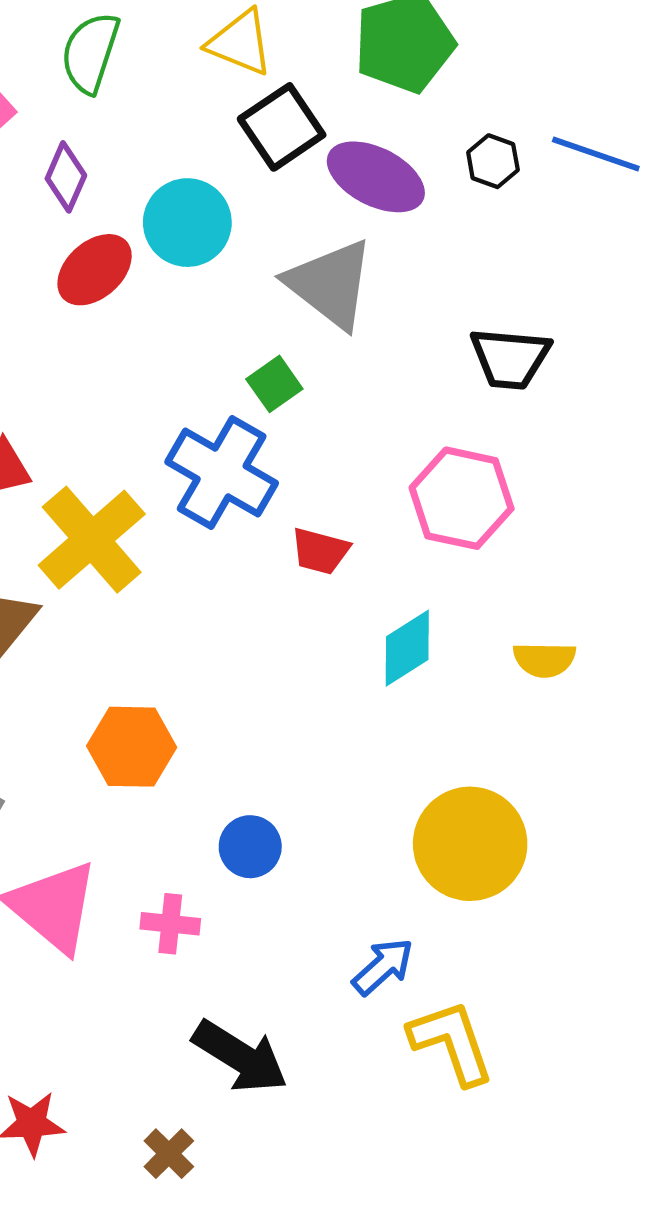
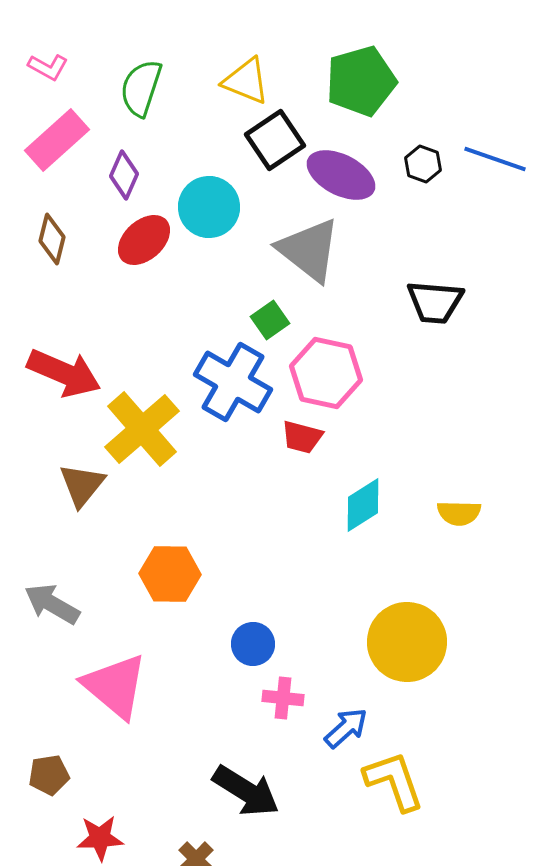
pink hexagon: (462, 498) -> (326, 373), moved
pink cross: (170, 924) -> (283, 698), moved

